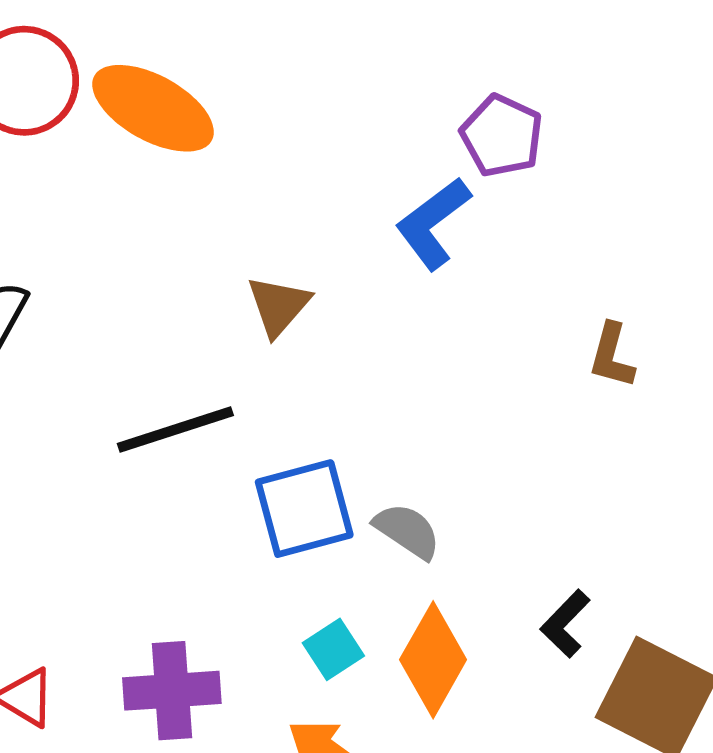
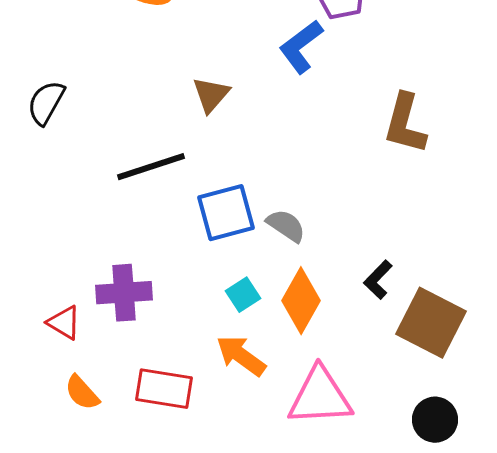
brown L-shape: (612, 356) -> (405, 124), size x1.6
purple cross: (172, 691) -> (124, 293), moved

